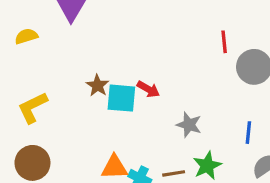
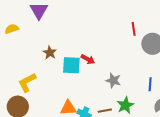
brown star: (97, 85) -> (50, 53), moved
yellow L-shape: (33, 107) -> (27, 82), moved

